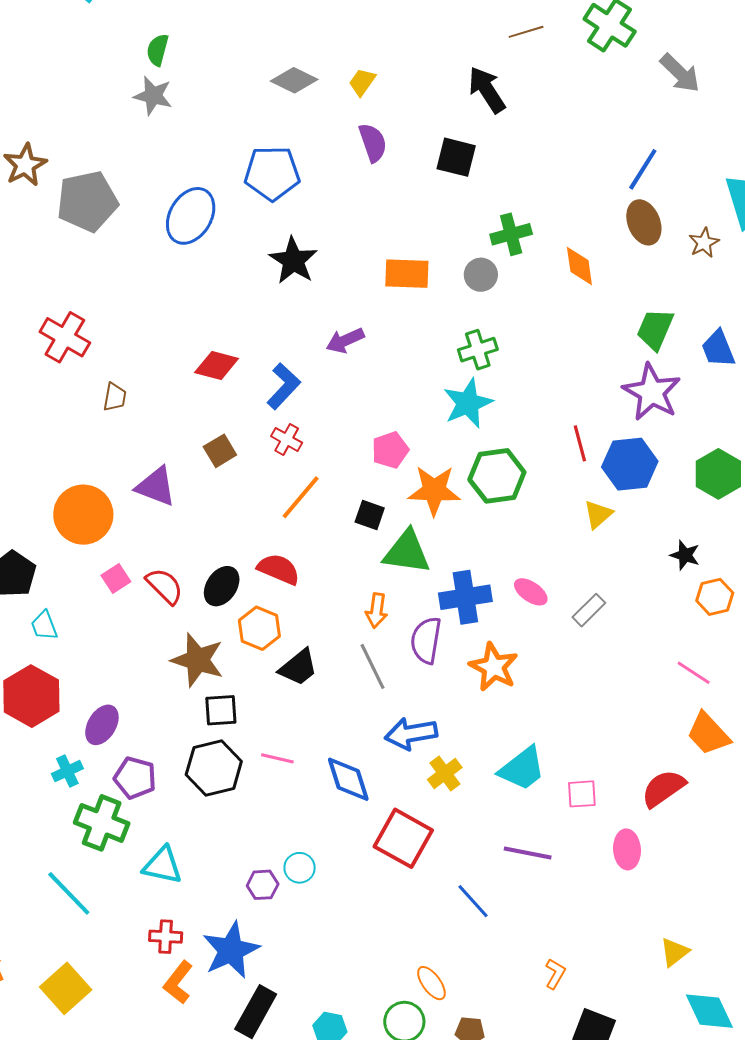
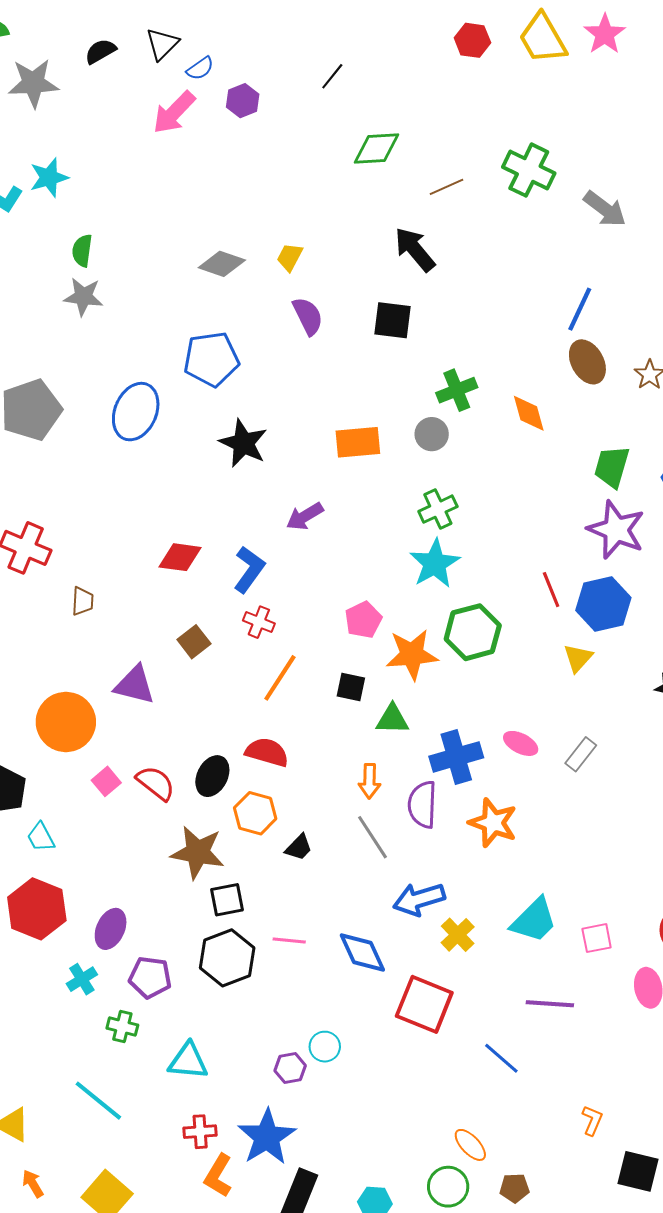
green triangle: (407, 552) -> (392, 719), size x0.7
black trapezoid: (298, 667) -> (299, 847), size x0.7
green cross: (102, 823) -> (122, 1027), size x0.6

